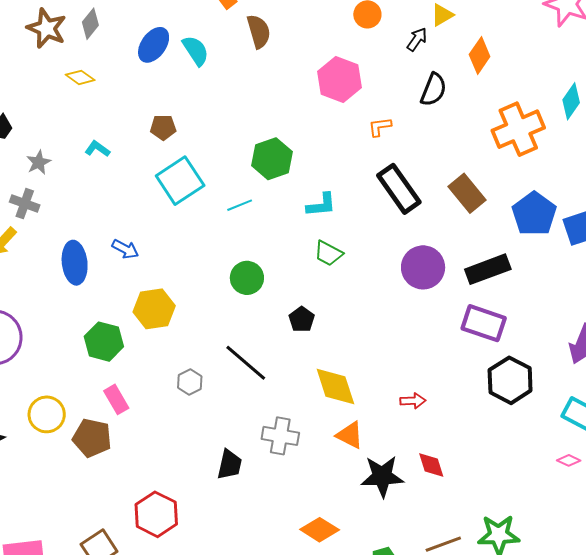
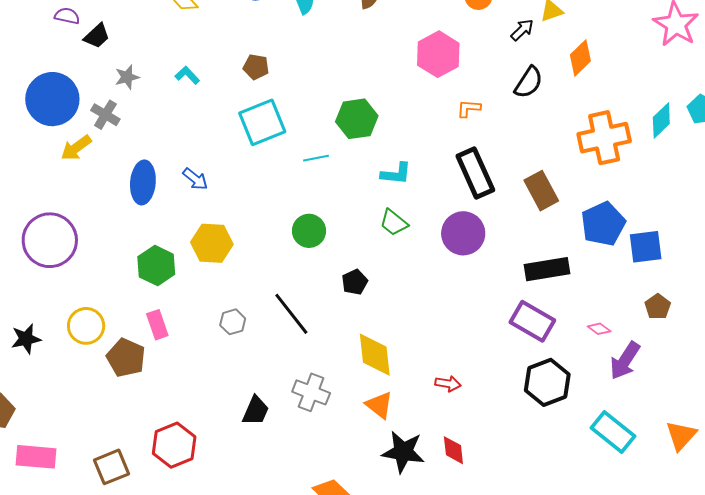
purple circle: (423, 267) -> (463, 233), moved
pink diamond: (569, 460) -> (599, 329), moved

